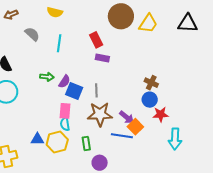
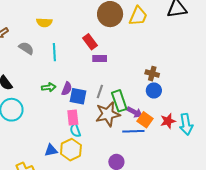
gray line: (96, 90) -> (100, 91), turned 32
red star: (161, 114) -> (168, 121), moved
green rectangle: (86, 143) -> (119, 101), moved, size x1.5

